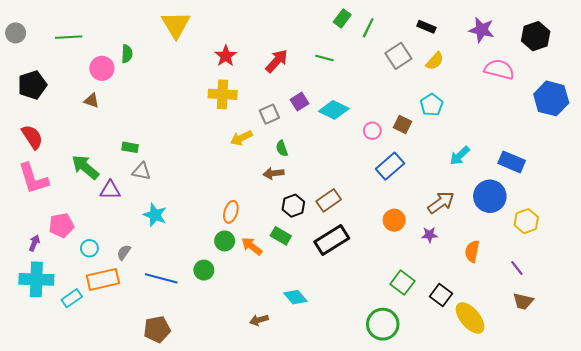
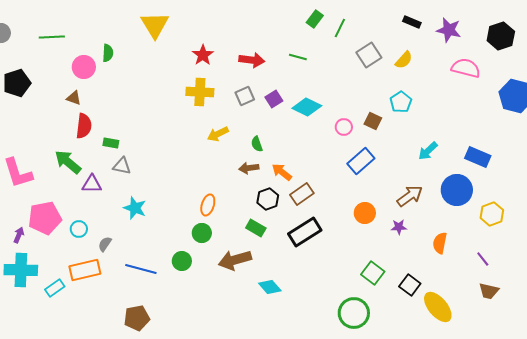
black rectangle: (426, 27) -> (412, 22), moved
red arrow: (277, 61) -> (252, 60), turned 55
gray square: (269, 114) -> (245, 96), moved
red semicircle: (32, 137) -> (84, 126), moved, turned 40
pink pentagon: (61, 225) -> (45, 218), size x1.4
orange arrow: (252, 246) -> (282, 172), moved
cyan circle: (89, 248) -> (79, 229), moved
brown arrow: (259, 320) -> (235, 260), moved, size x1.8

